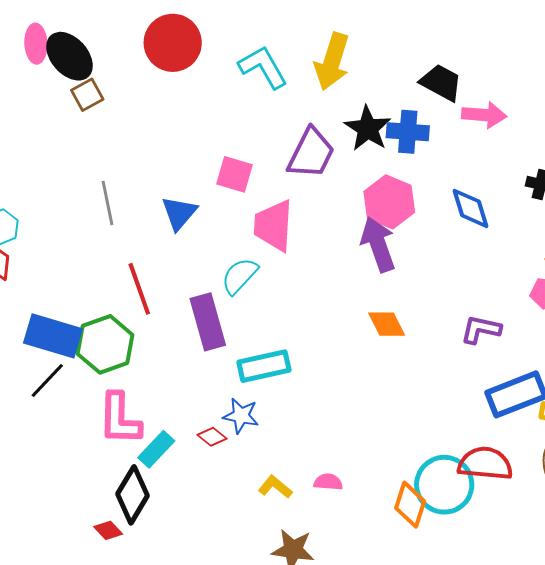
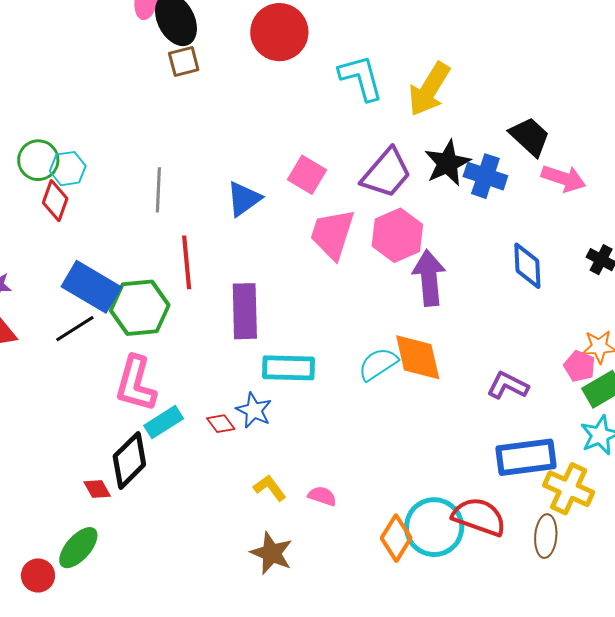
pink hexagon: (389, 202) -> (397, 235), moved
gray line: (107, 203) -> (158, 190), moved
cyan semicircle: (240, 276) -> (378, 364), moved
orange diamond: (387, 324) -> (418, 357), size x1.4

